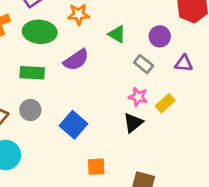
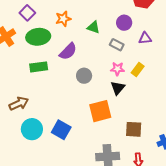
gray circle: (30, 110) -> (84, 76), moved
blue square: (73, 125) -> (61, 130), moved
orange square: (96, 167) -> (100, 111), moved, size x1.6

